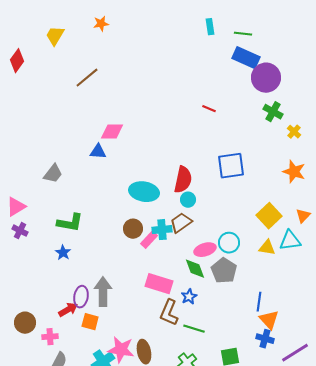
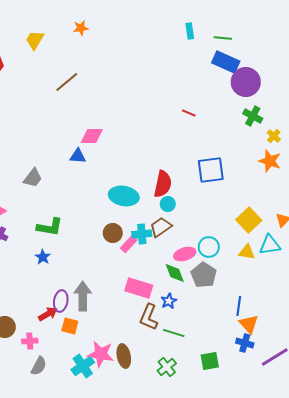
orange star: (294, 172) -> (270, 161), moved

